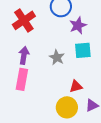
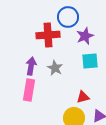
red cross: (24, 20) -> (48, 35), moved, turned 30
gray star: (57, 57) -> (55, 68), moved

